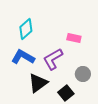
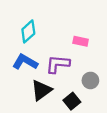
purple L-shape: (53, 59) -> (58, 64), turned 35

